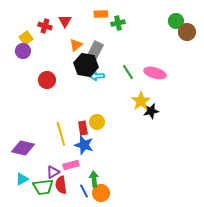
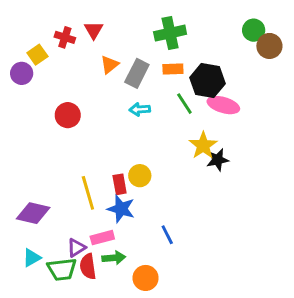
orange rectangle: (101, 14) -> (173, 69), moved
green cross: (118, 23) -> (170, 33), size x1.5
purple circle: (23, 51) -> (22, 73), moved
black hexagon: (86, 65) -> (207, 81), moved
green arrow: (94, 179) -> (114, 258), moved, turned 91
blue line: (84, 191) -> (167, 235), moved

